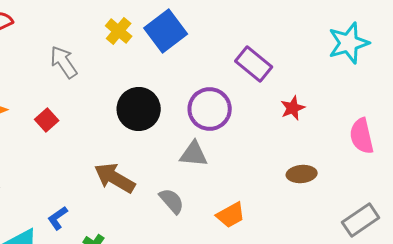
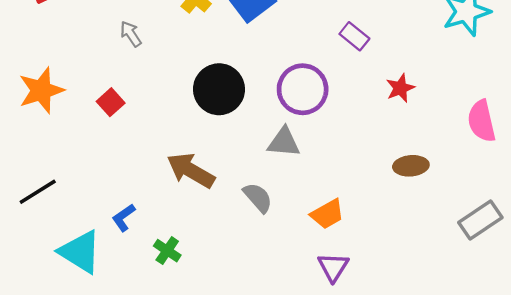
gray arrow: (64, 62) -> (131, 34), size x0.7
purple rectangle: (254, 64) -> (354, 36), size x0.7

